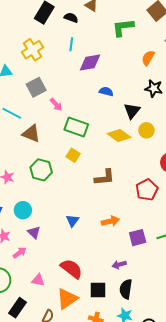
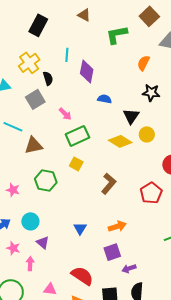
black semicircle: (71, 18) -> (48, 78), moved, turned 56
purple diamond: (90, 62) -> (87, 71), turned -65
pink arrow: (56, 105) -> (65, 114), moved
green rectangle: (76, 127) -> (77, 136), turned -40
brown triangle: (31, 134) -> (34, 145), turned -30
brown L-shape: (105, 177) -> (109, 184), turned -40
purple square: (138, 238) -> (112, 252), moved
pink arrow: (20, 253) -> (30, 264), turned -48

